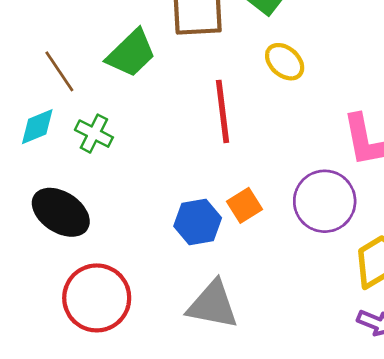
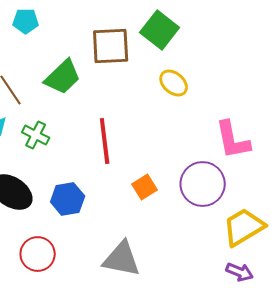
red line: (222, 111) -> (105, 141), moved
blue hexagon: (198, 222) -> (68, 199), moved
red circle: (97, 298) -> (38, 254), size x0.7

